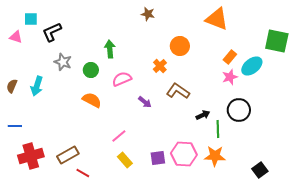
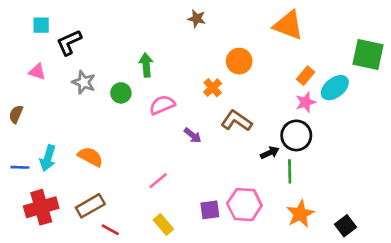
pink triangle: (16, 37) -> (37, 72), moved
cyan arrow: (37, 86) -> (48, 158), moved
orange semicircle: (92, 100) -> (90, 157), moved
black circle: (239, 110) -> (296, 135), moved
orange star: (215, 156) -> (300, 214), moved, turned -30
yellow rectangle: (125, 160) -> (163, 224), moved

